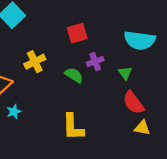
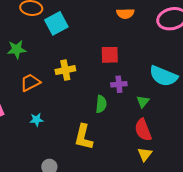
green semicircle: (74, 75) -> (101, 104), moved, turned 48
cyan star: (14, 112) -> (36, 120), moved
yellow triangle: (142, 128) -> (145, 154), turned 42

